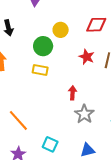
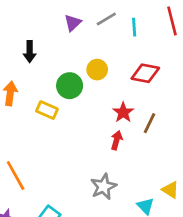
yellow rectangle: (40, 70) -> (47, 110), moved
red arrow: (73, 93) -> (117, 140), moved

